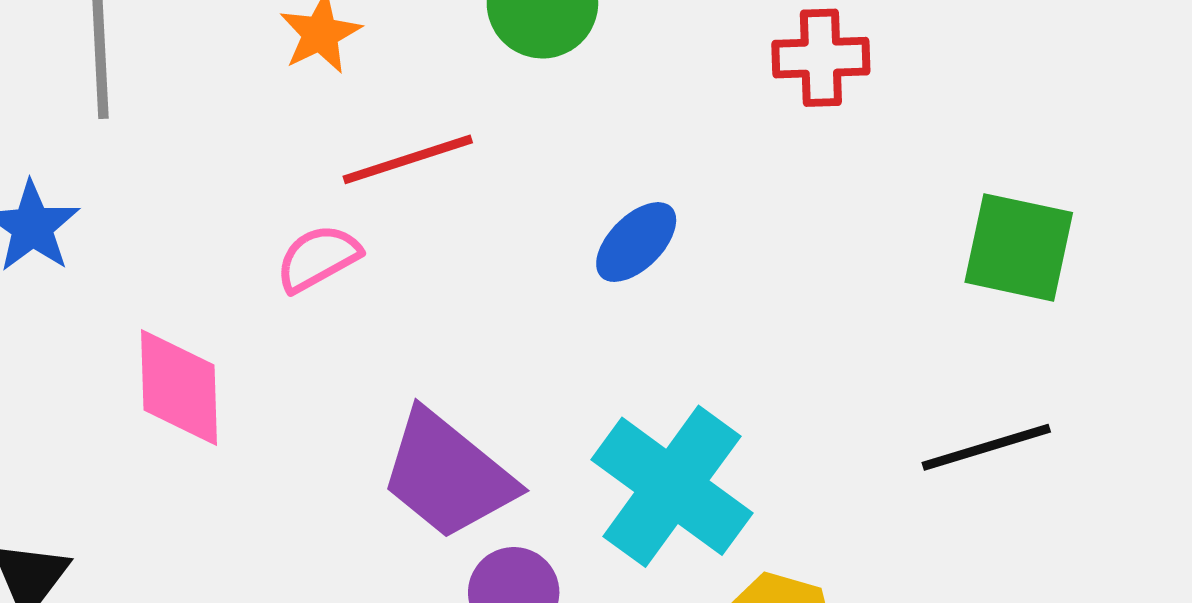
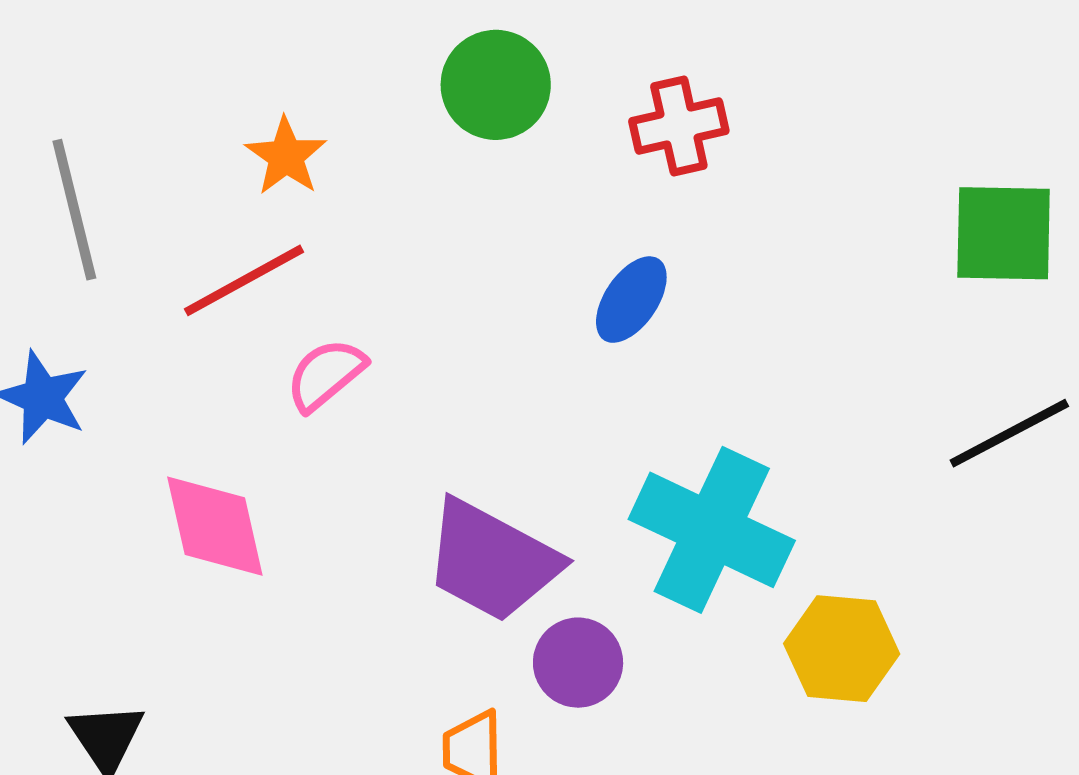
red cross: (821, 58) -> (679, 126), moved
red line: (408, 159) -> (244, 280), moved

